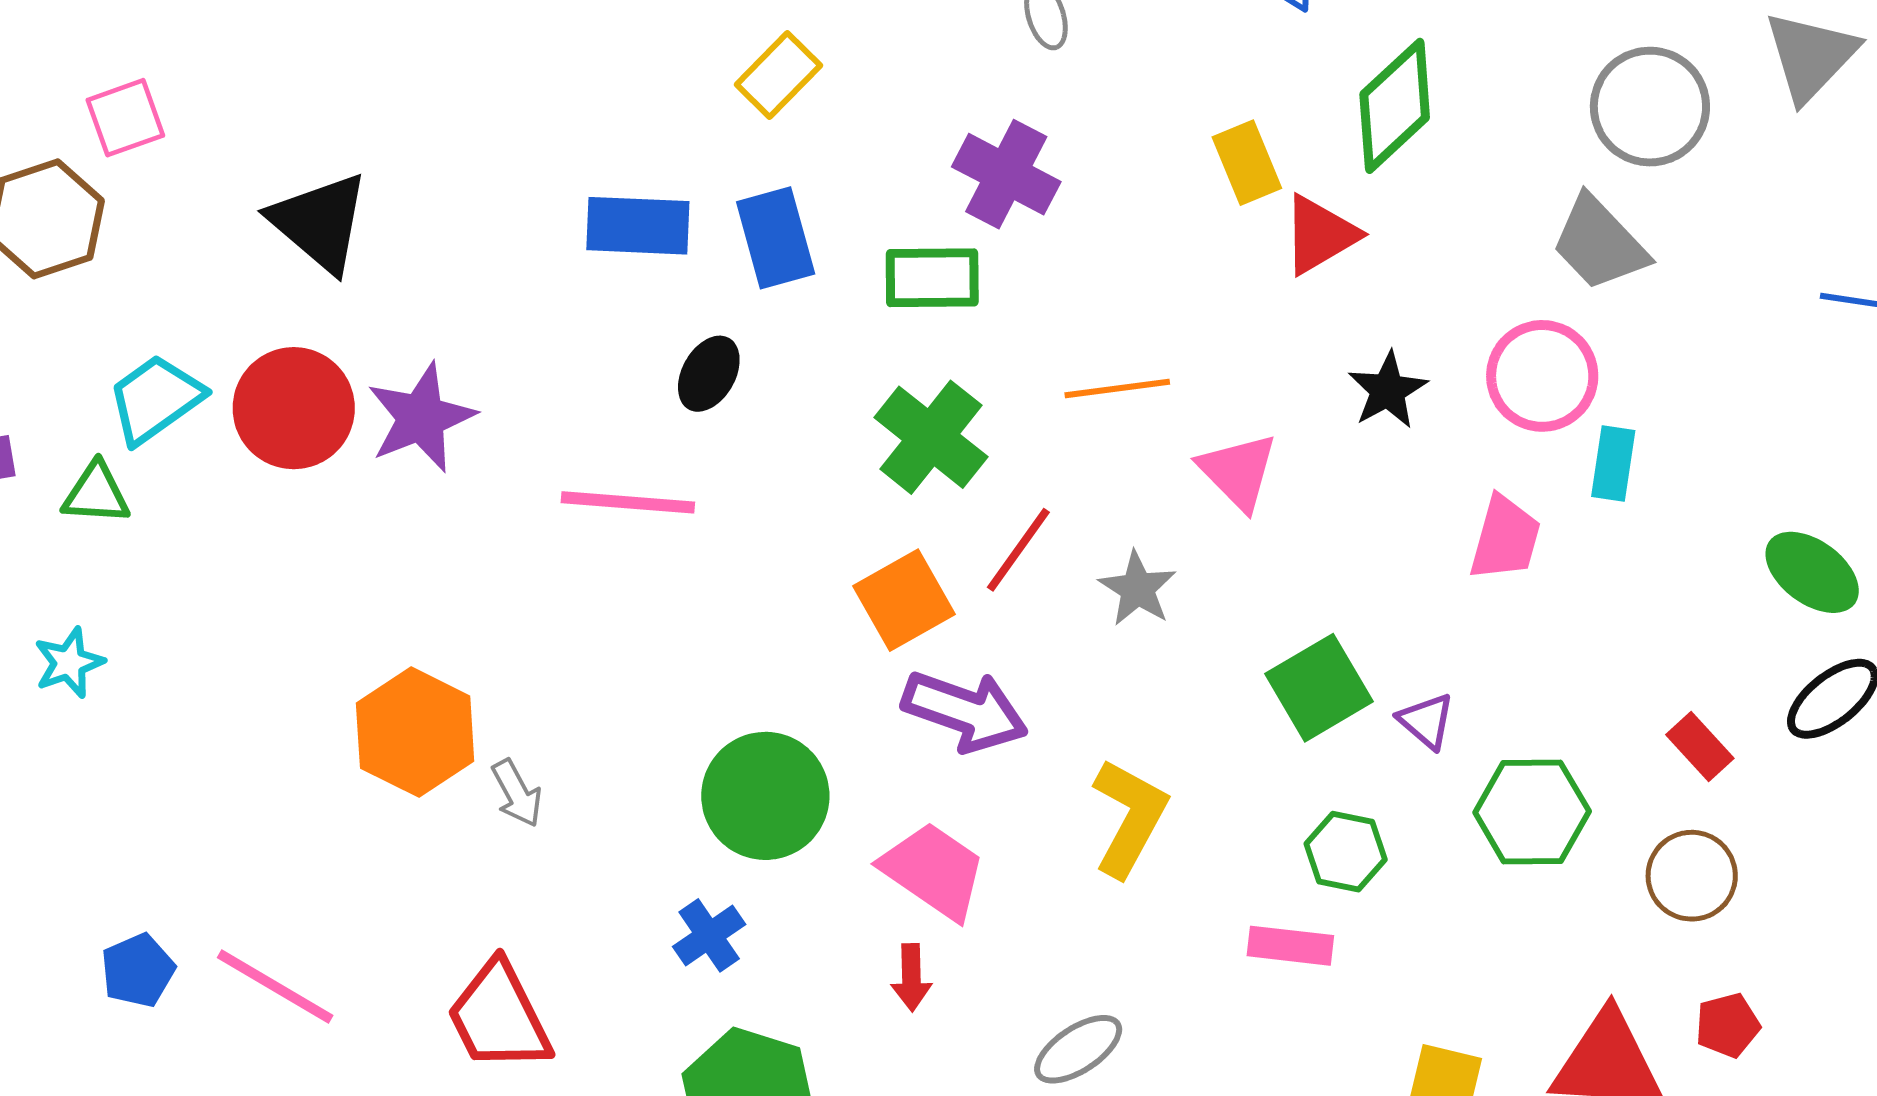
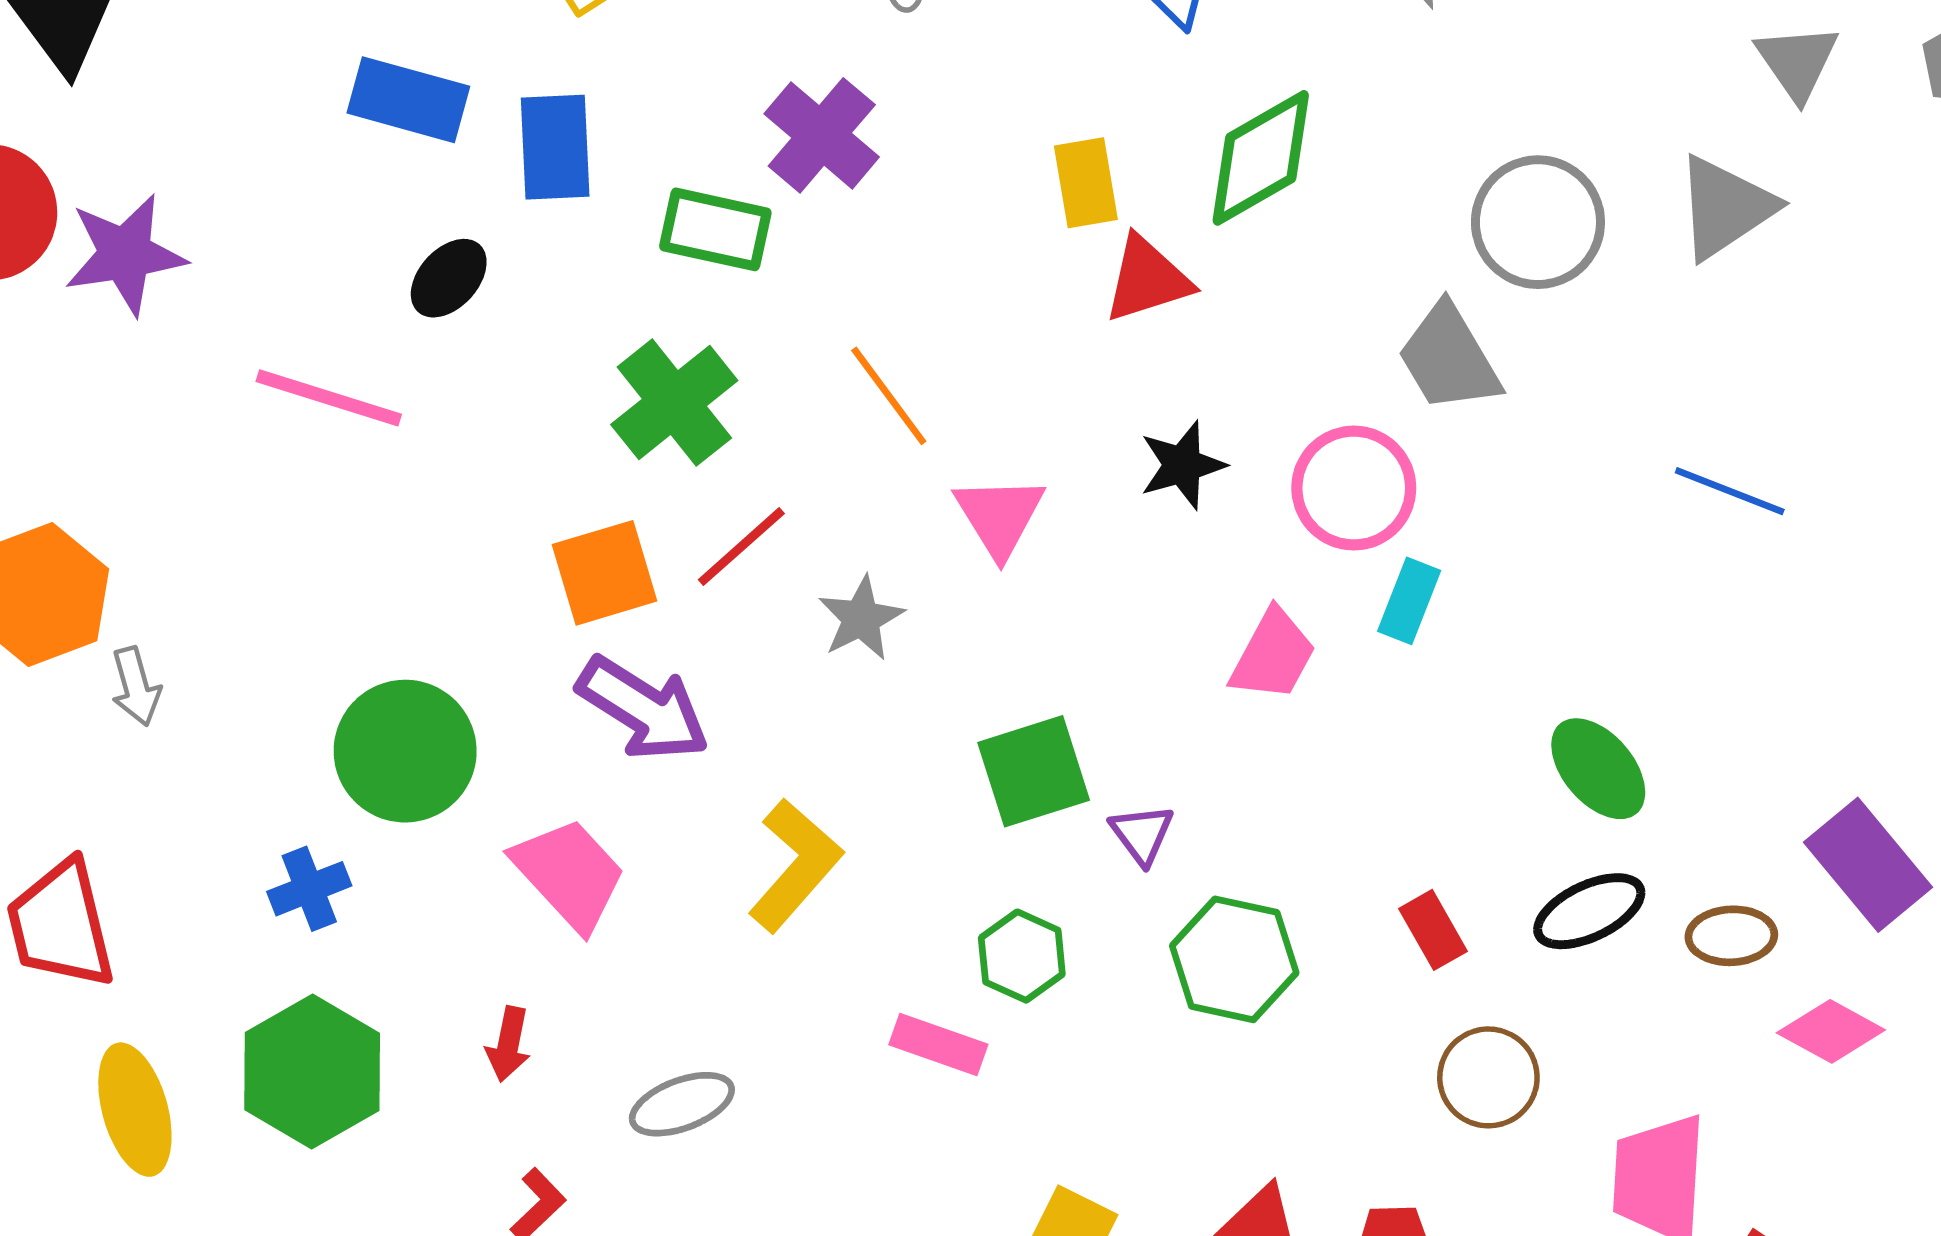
orange line: (1117, 388) -> (889, 396), turned 48
brown circle: (1692, 876) -> (1488, 1077), moved
red arrow: (911, 977) -> (508, 1044), moved

